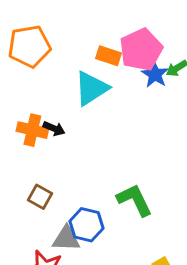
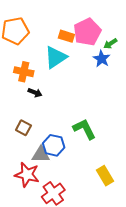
blue star: (155, 74) -> (102, 59), moved
black arrow: (54, 129) -> (35, 93), moved
orange cross: (32, 130) -> (24, 72), moved

